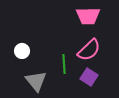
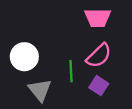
white circle: (22, 51) -> (24, 57), size x1.6

